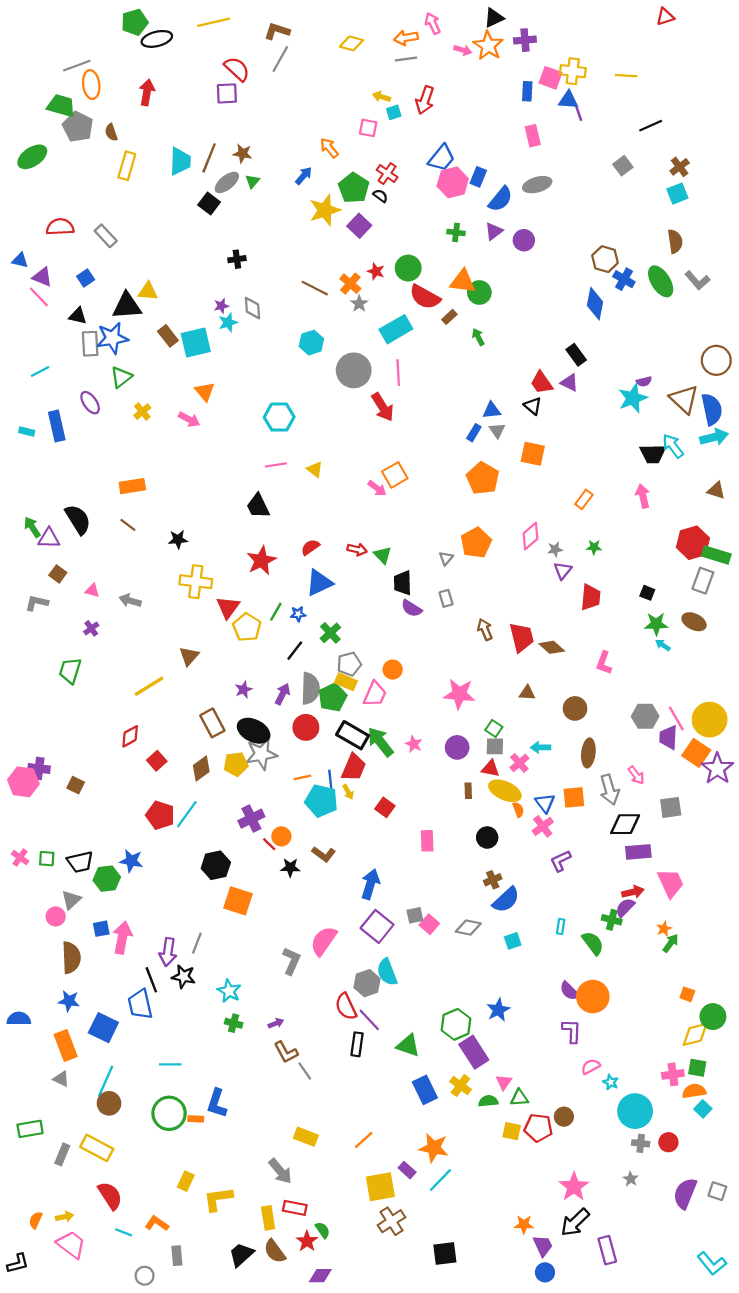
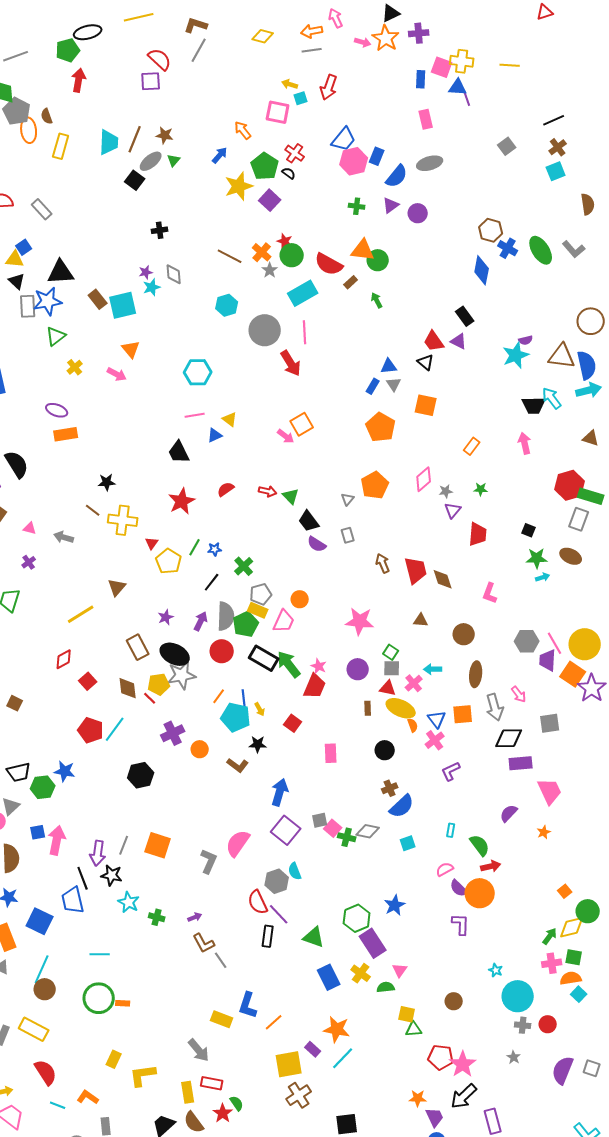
green pentagon: (135, 22) -> (68, 50), moved
orange ellipse: (91, 85) -> (29, 130), moved
black line: (651, 126) -> (554, 120), moved
pink square: (368, 128) -> (278, 112), size x1.4
brown semicircle: (675, 241) -> (588, 204), moved
green circle: (408, 268) -> (292, 255), moved
yellow triangle: (148, 291) -> (15, 259), moved
black triangle: (78, 316) -> (17, 281), turned 30
brown triangle: (684, 399) -> (562, 356), turned -36
purple ellipse: (90, 403) -> (57, 410), moved, turned -35
brown line: (128, 525) -> (93, 510), moved
blue triangle: (319, 583) -> (215, 435), moved, size x0.6
black trapezoid: (403, 583) -> (309, 521), turned -35
red triangle: (228, 607) -> (152, 543), size x0.6
cyan arrow: (663, 645) -> (543, 577), turned 128
brown diamond: (552, 647) -> (443, 579), turned 30
red trapezoid: (354, 767) -> (315, 686), moved
brown diamond: (201, 769) -> (128, 688), turned -60
orange line: (303, 777) -> (219, 696), turned -42
red line: (269, 844) -> (150, 698), moved
black star: (290, 868) -> (258, 744), moved
red arrow: (633, 892) -> (491, 866), moved
orange square: (238, 901) -> (158, 845), moved
green cross: (612, 920) -> (347, 837), moved
green arrow: (671, 943) -> (550, 936), moved
cyan semicircle: (387, 972) -> (295, 871), size x0.7
cyan star: (229, 991) -> (129, 902), moved
orange square: (687, 994) -> (565, 891), turned 32
pink semicircle: (591, 1067) -> (445, 869), moved
green triangle: (519, 1098) -> (414, 1029), moved
blue L-shape: (217, 1103) -> (248, 1005), moved
red pentagon: (538, 1128) -> (441, 1057), moved

